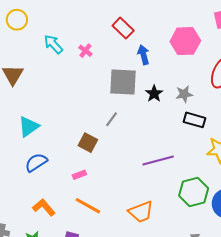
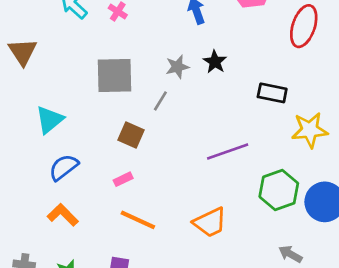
gray square: (123, 82) -> (114, 76), moved
gray star: (184, 94) -> (177, 67), moved
orange L-shape: (44, 207) -> (63, 215), moved

